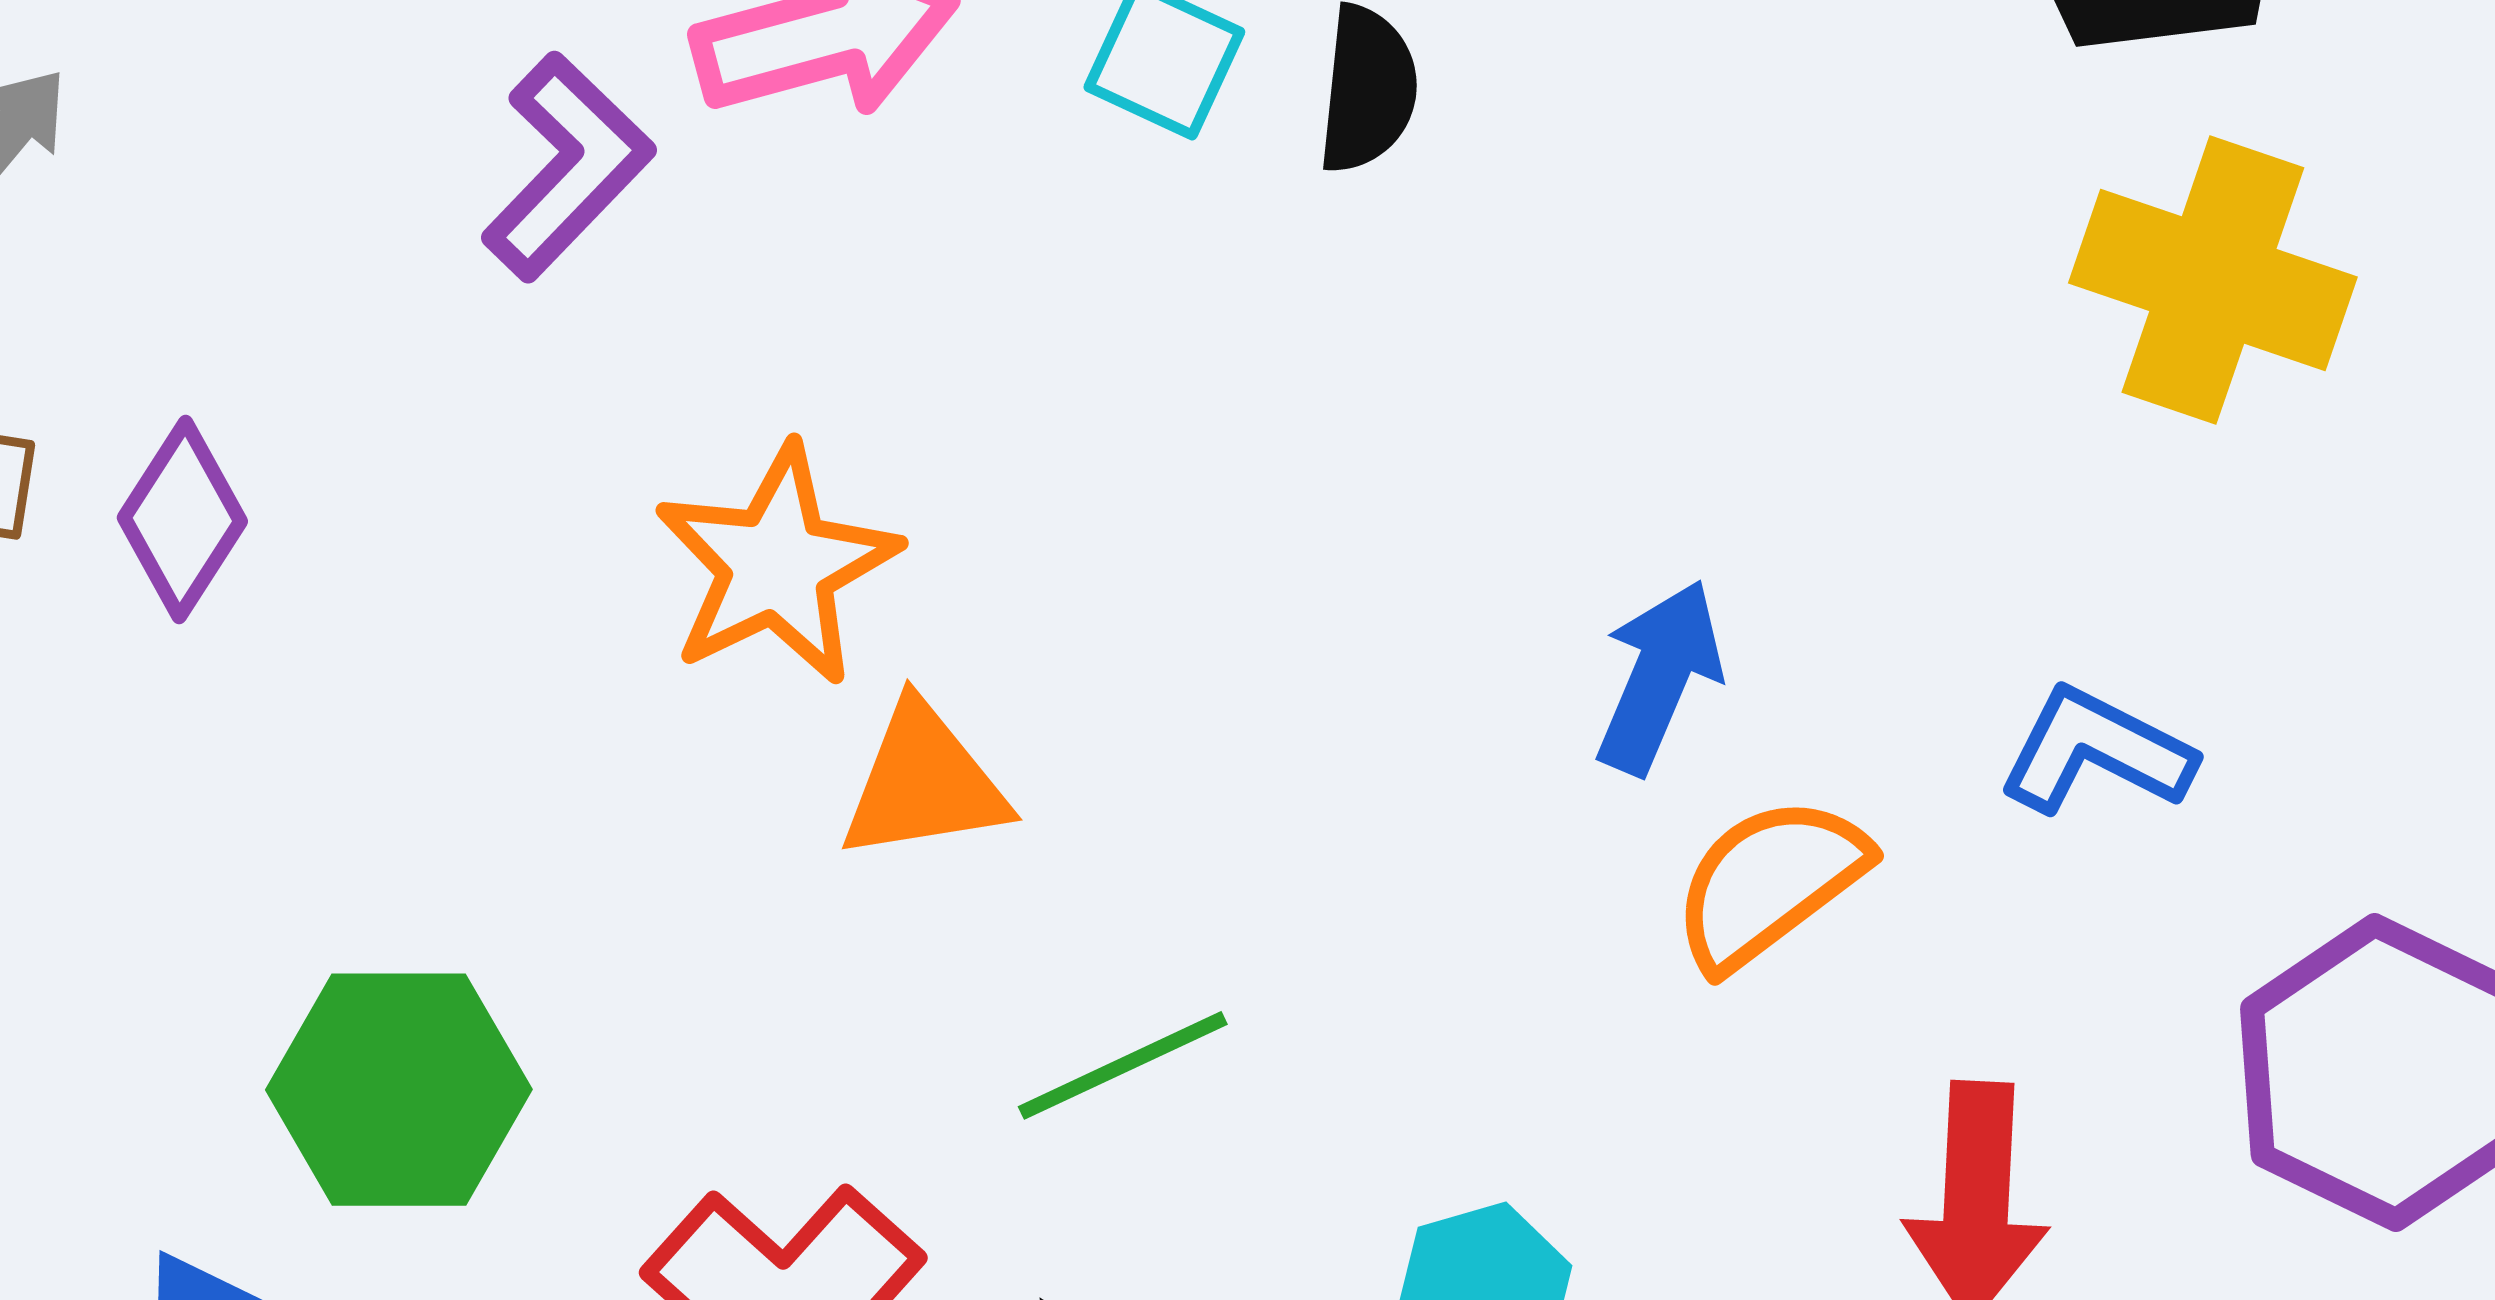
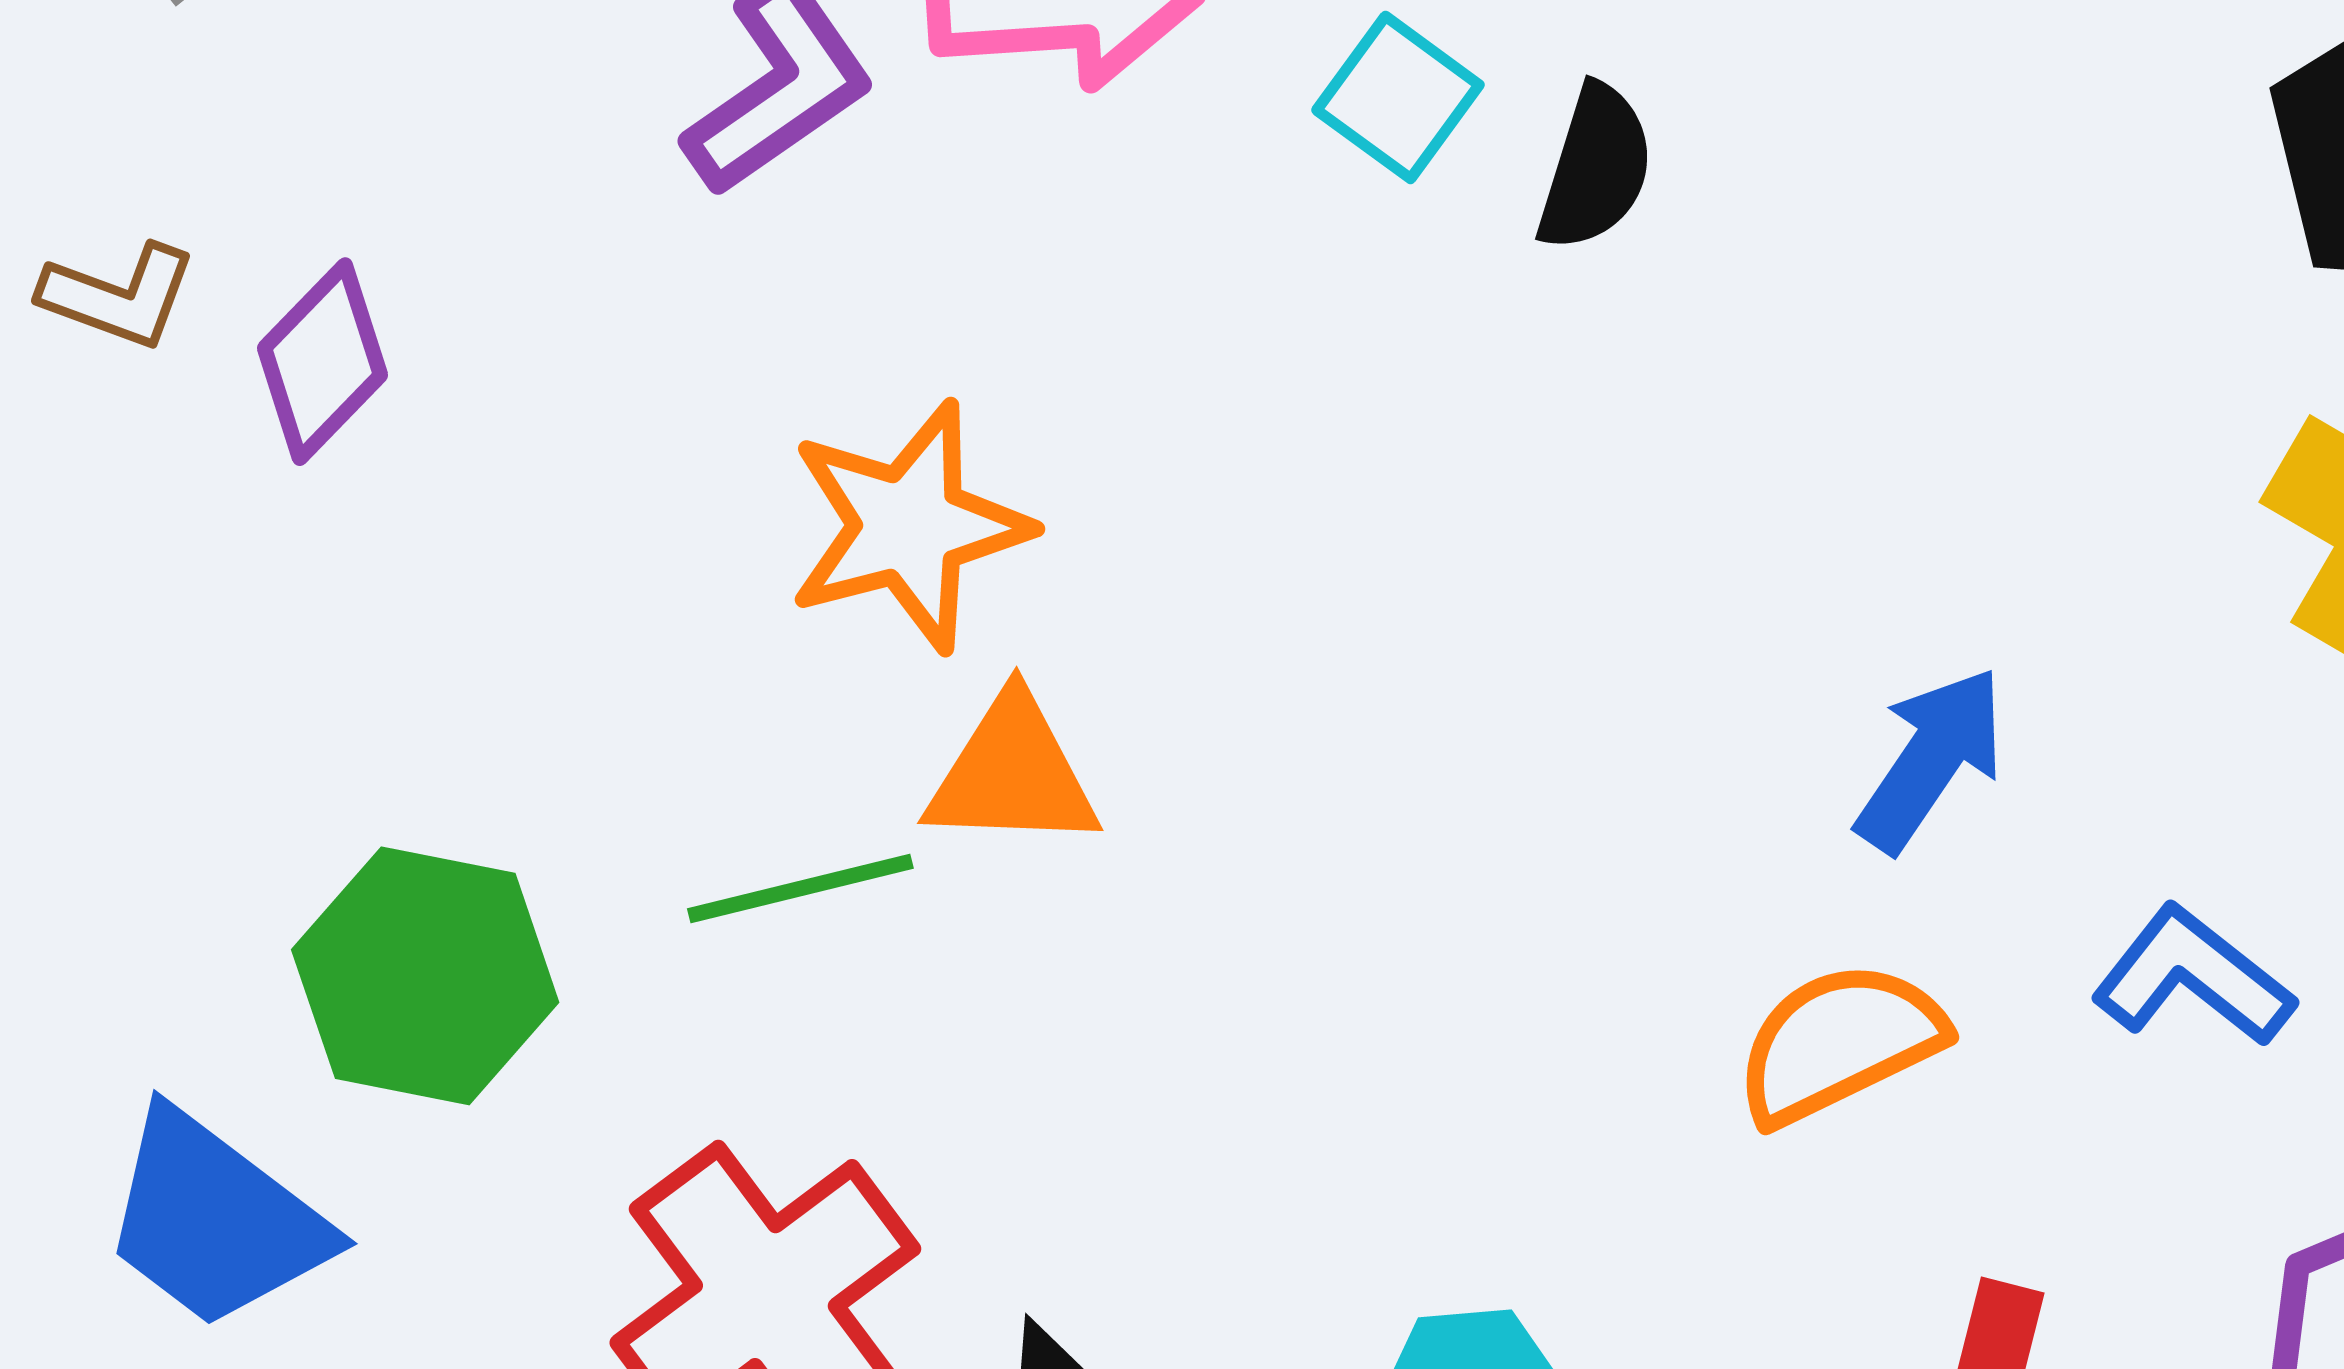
blue arrow: (1659, 677) -> (1931, 759), moved
green line: (1123, 1065) -> (800, 888), moved

